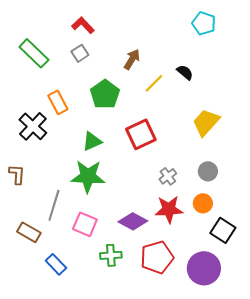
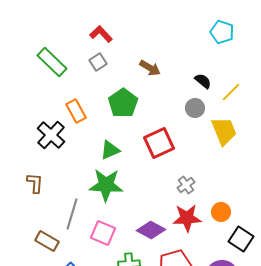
brown arrow: (132, 59) -> (150, 68), turned 90
yellow line: (154, 83) -> (231, 92), moved
yellow trapezoid: (206, 122) -> (224, 131), turned 116
gray circle: (208, 171) -> (195, 108), moved

